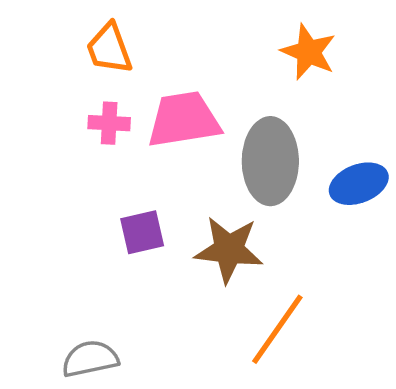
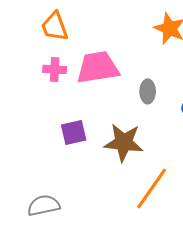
gray ellipse: (270, 161) -> (148, 91), size x0.5

